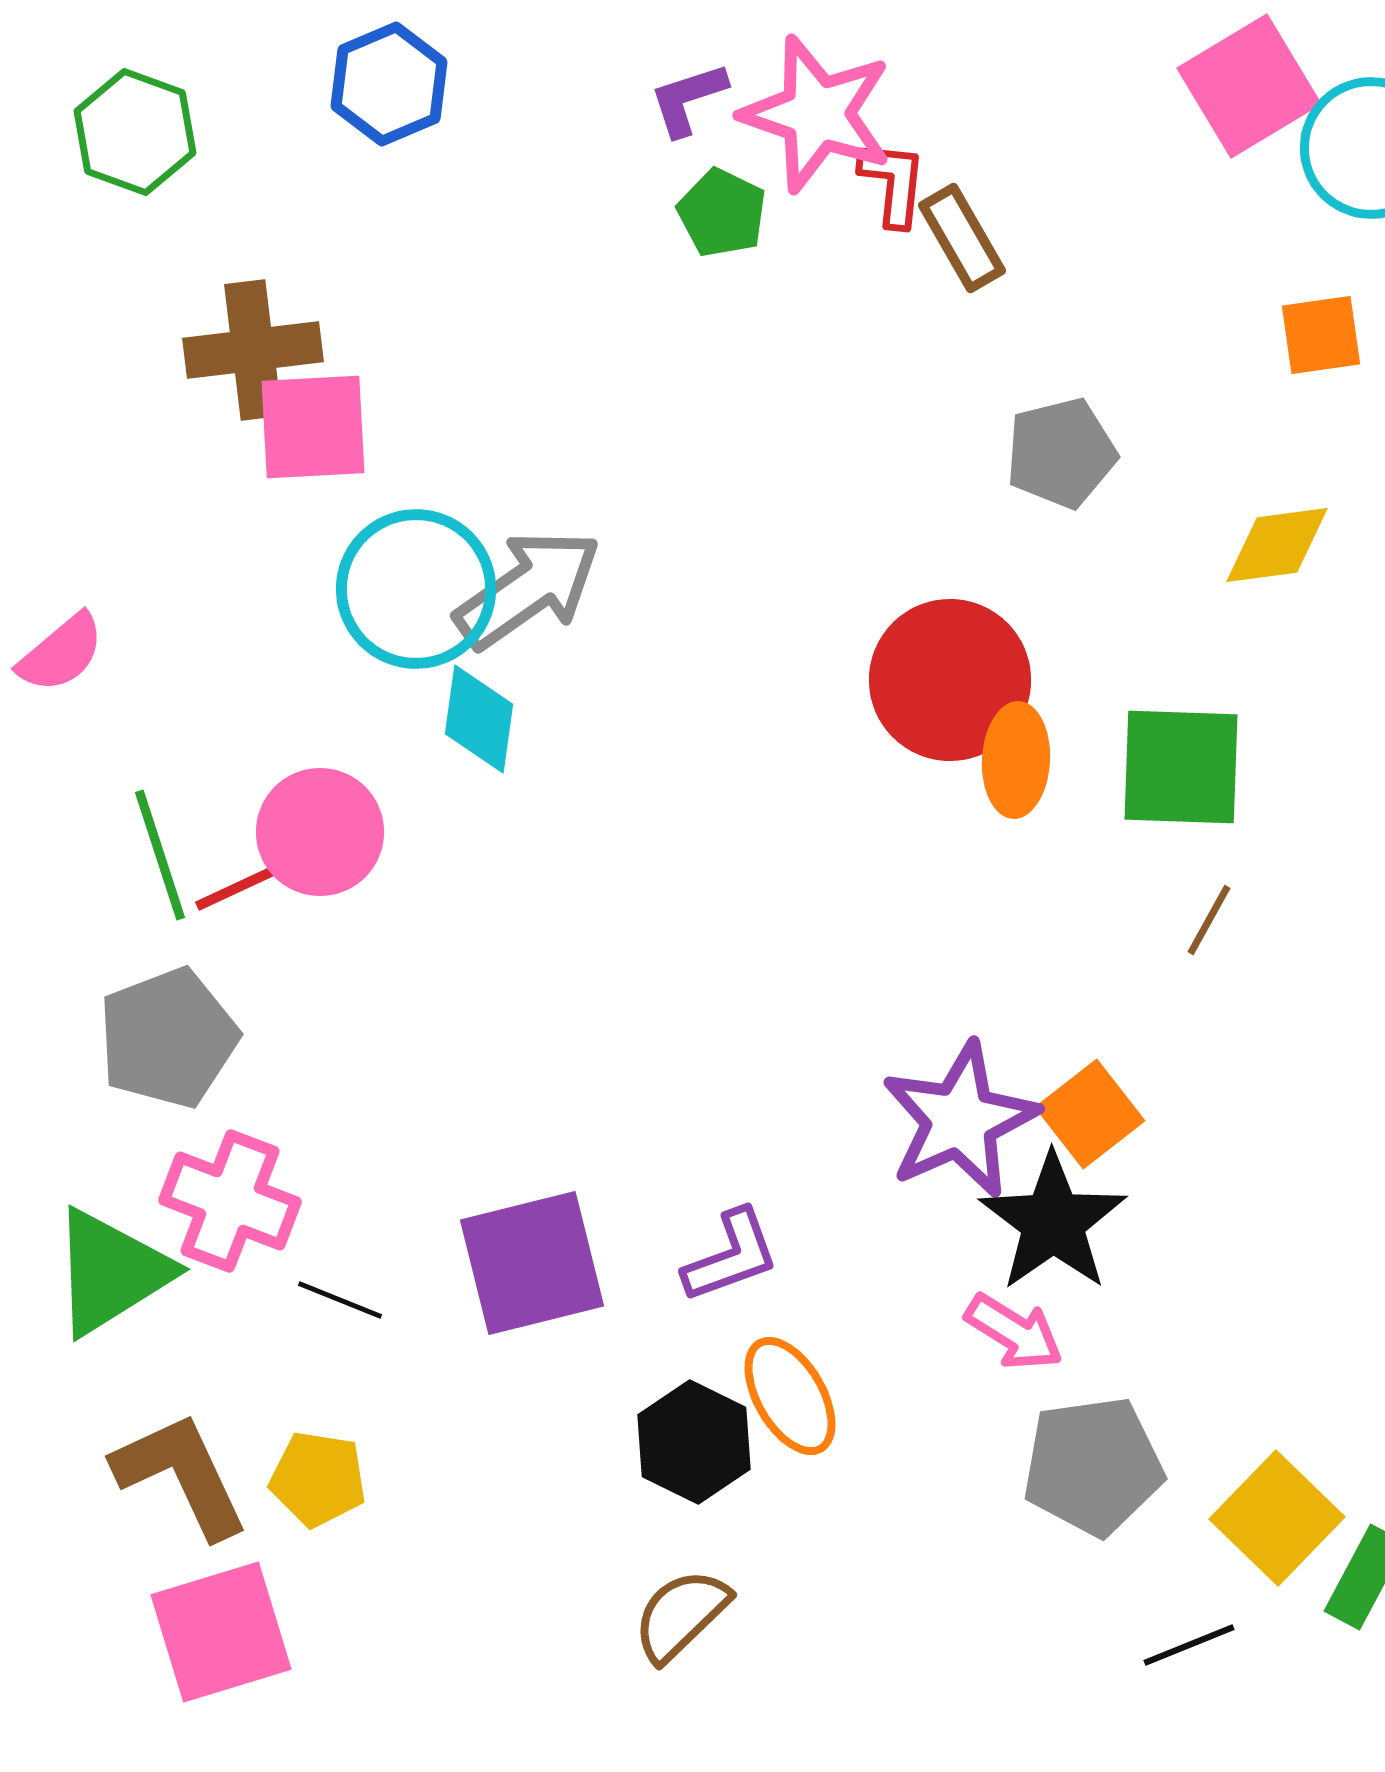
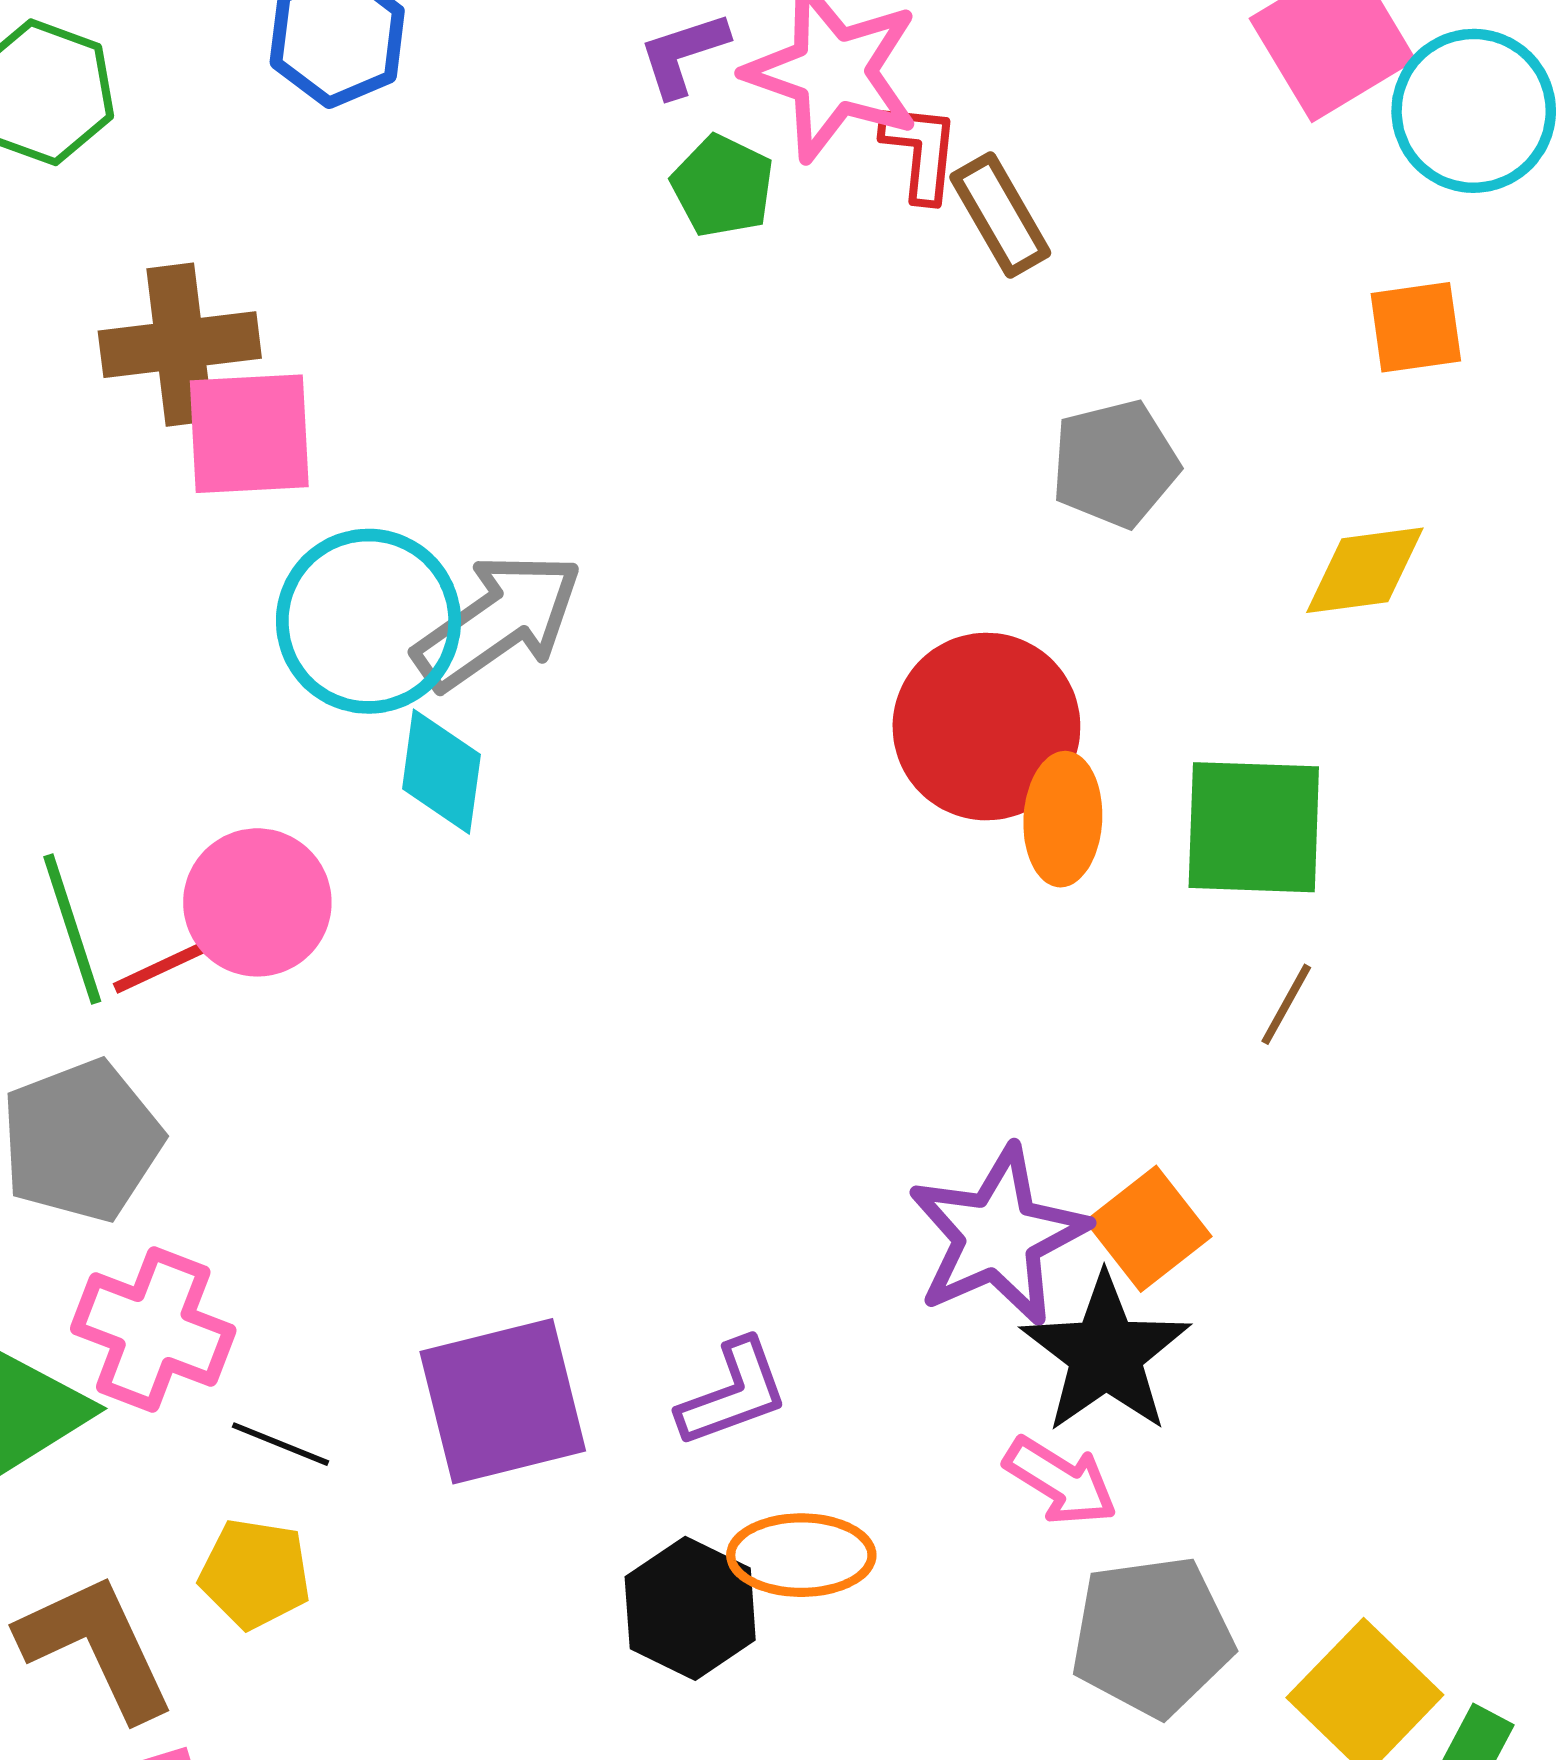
orange ellipse: (790, 1396) -> (801, 1555), turned -60
yellow pentagon: (318, 1479) -> (255, 1574), moved

